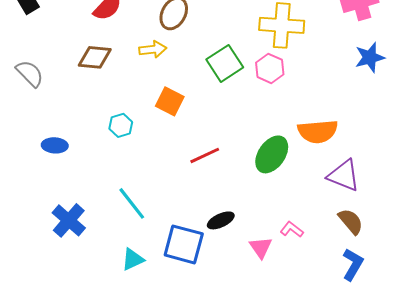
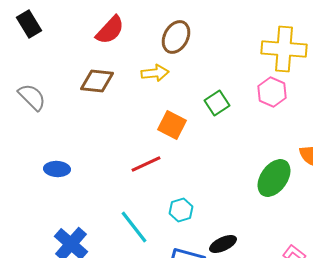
green square: (225, 63) -> (217, 103), moved, size x0.7
cyan hexagon: (121, 125) -> (181, 210), moved
red line: (205, 155) -> (146, 164), moved

